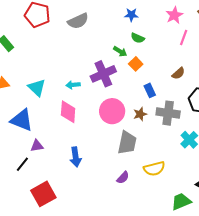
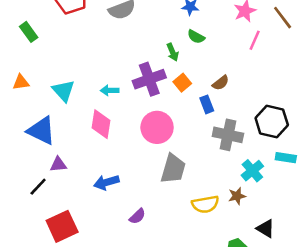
green arrow: (120, 51) -> (173, 52), turned 32
orange square: (136, 64) -> (182, 83), moved
brown semicircle: (178, 73) -> (221, 83), moved
brown star: (140, 114) -> (237, 196), moved
blue arrow: (76, 157) -> (106, 182), turned 78
purple semicircle: (123, 178) -> (137, 216), moved

